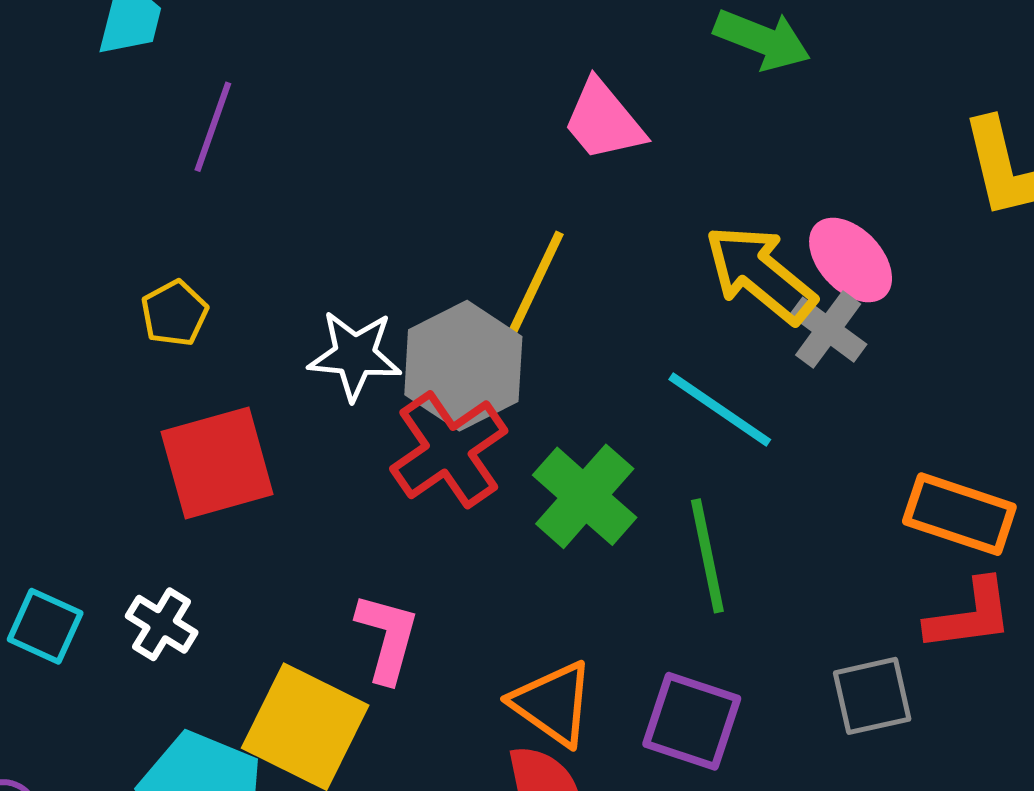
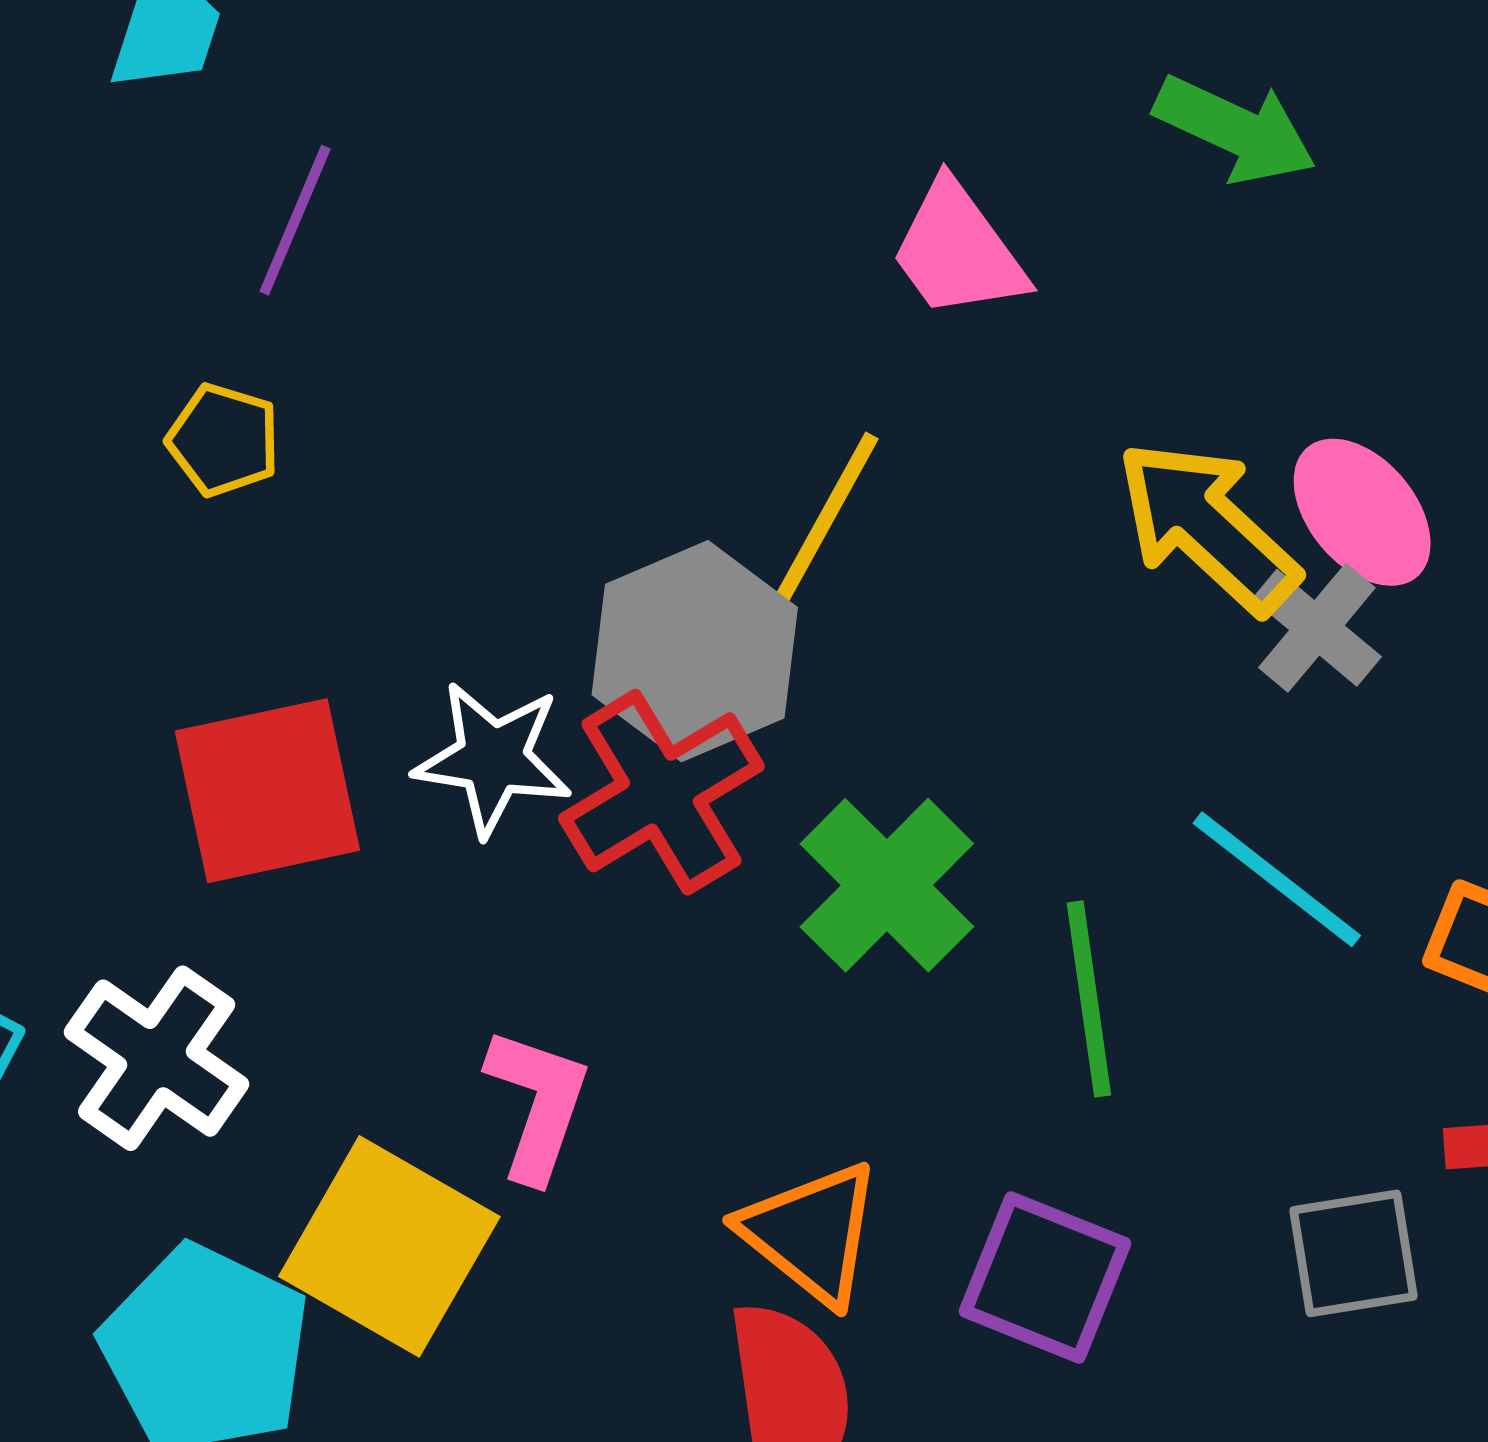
yellow pentagon: (174, 313) -> (223, 440), moved, turned -30
white star: (355, 355) -> (493, 759), moved
cyan line: (720, 409) -> (1277, 879), moved
white cross: (162, 624) -> (157, 1058), size x1.5

